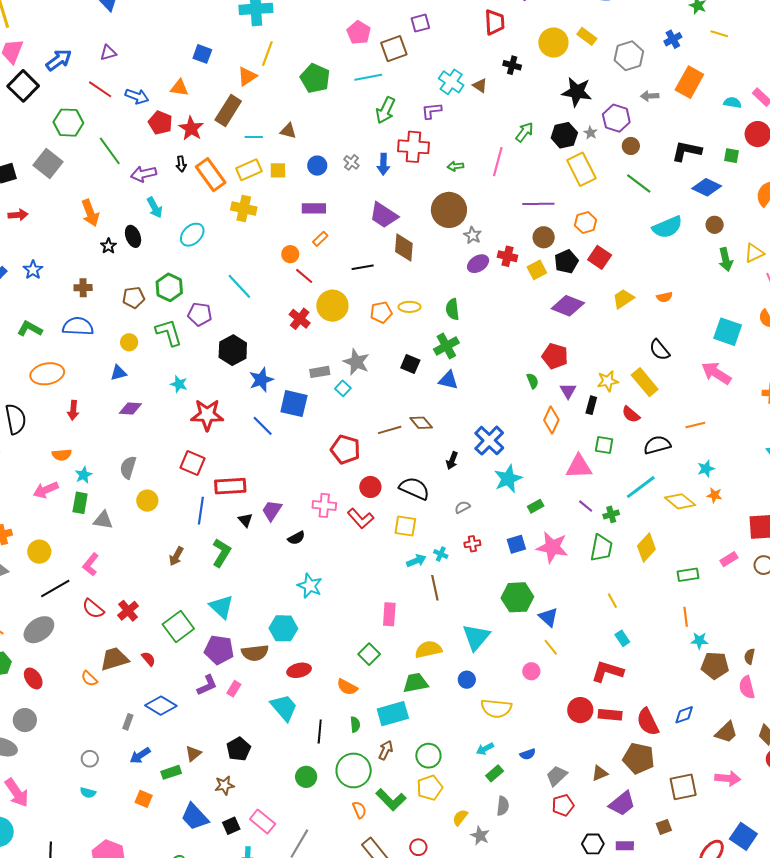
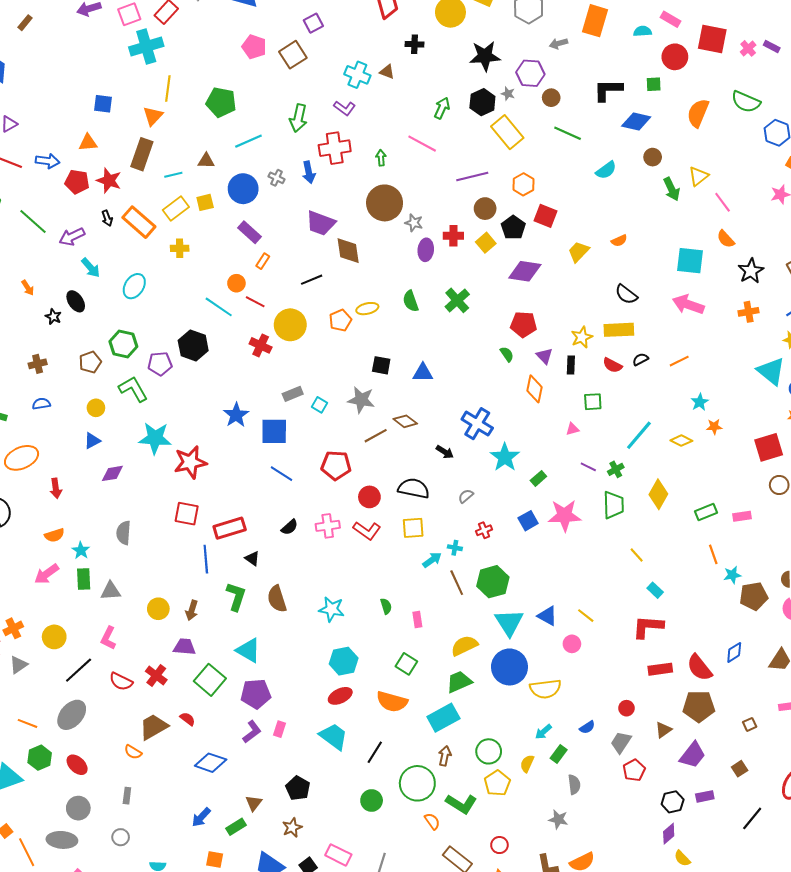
cyan line: (368, 77) -> (248, 141), moved
purple L-shape: (431, 111) -> (344, 108), turned -125
pink line: (498, 162) -> (422, 144), turned -64
blue circle: (317, 166) -> (243, 189), size x1.5
green arrow: (455, 166) -> (381, 158), turned 105
yellow cross: (244, 208) -> (180, 248), size x0.7
purple rectangle: (314, 208) -> (250, 232), turned 55
orange arrow: (90, 213) -> (28, 288), size x0.6
cyan semicircle: (667, 227) -> (606, 170), size x0.7
purple ellipse: (478, 264) -> (426, 250), turned -40
cyan line: (239, 286) -> (219, 307), moved
blue semicircle: (78, 326) -> (41, 404), size x0.6
green cross: (446, 346) -> (457, 300), moved
black hexagon: (233, 350) -> (193, 346), moved
gray star: (356, 362) -> (361, 400), moved
yellow rectangle: (645, 382) -> (619, 330), turned -40
cyan star: (179, 384) -> (155, 438), size x1.8
blue line: (263, 426) -> (281, 474), moved
black semicircle: (657, 445) -> (641, 359), moved, size x0.6
black arrow: (452, 460) -> (445, 452), turned -66
pink triangle: (579, 467) -> (573, 429), size x0.5
yellow circle: (147, 501) -> (158, 609), moved
yellow diamond: (680, 501) -> (681, 441), size x0.7
purple trapezoid: (272, 511) -> (185, 647), moved, turned 75
black semicircle: (296, 538) -> (290, 527), moved
pink rectangle: (729, 559) -> (742, 516), moved, turned 36
green hexagon: (517, 597) -> (493, 582), moved
pink rectangle: (389, 614) -> (417, 619), size x0.7
blue triangle: (548, 617) -> (547, 616), moved
cyan hexagon: (283, 628) -> (344, 661), moved
brown semicircle: (255, 653) -> (277, 599), moved, turned 92
blue circle: (467, 680) -> (509, 667), size x2.0
orange semicircle: (347, 687) -> (392, 702), size x1.4
red circle: (580, 710) -> (626, 708), moved, size x0.6
gray rectangle: (128, 722) -> (127, 796), moved
green semicircle: (355, 725) -> (386, 606), moved
black line: (320, 732) -> (375, 752), turned 40
gray circle: (90, 759) -> (121, 837), moved
brown square: (683, 787) -> (750, 724), size x0.5
yellow semicircle: (460, 818) -> (527, 764), moved

